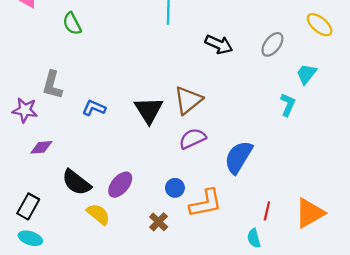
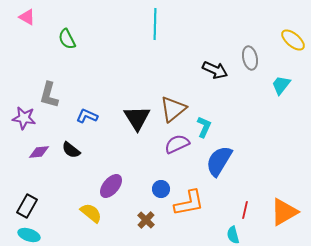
black arrow: (219, 44) -> (215, 70), moved
gray ellipse: (272, 44) -> (250, 58), turned -50
cyan L-shape: (288, 105) -> (204, 127), moved
black semicircle: (76, 182) -> (71, 150), moved, size x0.7

